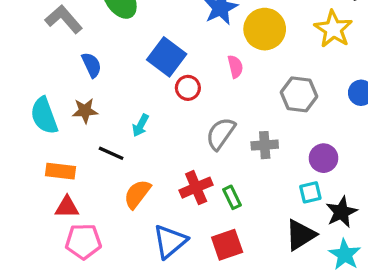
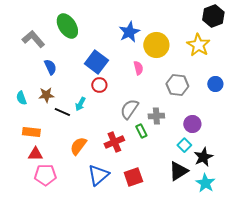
red circle: (188, 88) -> (99, 85), moved
cyan semicircle: (44, 116) -> (21, 98), size x0.6
black line: (111, 153) -> (62, 112), moved
cyan square: (310, 192) -> (184, 145), turned -32
green rectangle: (232, 197) -> (141, 131), moved

